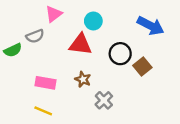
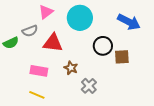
cyan circle: (93, 21) -> (80, 18), size x1.6
red triangle: (81, 44) -> (53, 43), moved
brown square: (142, 67) -> (122, 57), turned 35

